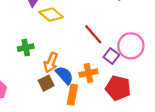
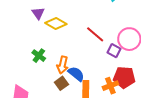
green cross: (26, 48) -> (39, 56), turned -32
orange cross: (88, 73) -> (110, 86), moved

